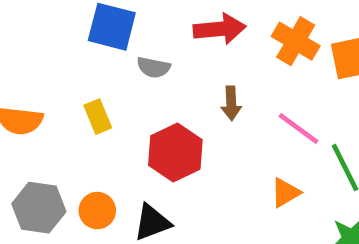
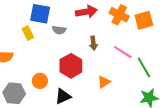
yellow rectangle: (98, 117) -> (28, 33), moved
orange triangle: (285, 193) -> (104, 82), moved
orange circle: (97, 211) -> (40, 81), moved

